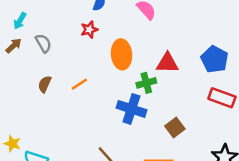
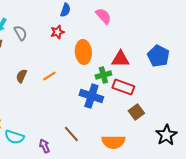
gray semicircle: (43, 43) -> (20, 33), moved
red rectangle: (222, 98) -> (123, 87), moved
brown square: (175, 128) -> (136, 112), moved

